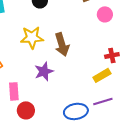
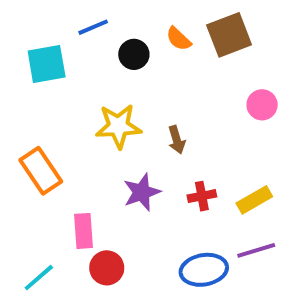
pink circle: (105, 14) -> (262, 105), moved
brown arrow: (62, 44) -> (177, 140), size x0.6
red cross: (112, 55) -> (202, 196), moved

